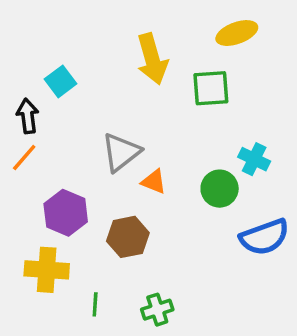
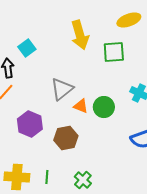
green circle: (220, 189) -> (104, 107), moved
yellow cross: (47, 270) -> (17, 177), moved
green cross: (157, 310) -> (83, 180), turned -30

